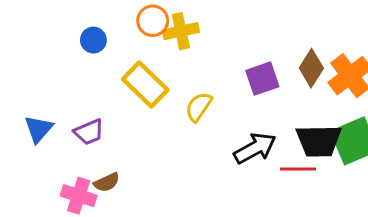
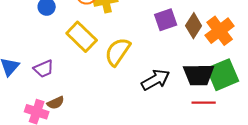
purple square: (262, 79) -> (166, 20), moved
yellow semicircle: (199, 107) -> (118, 52), size x1.4
red line: (298, 169) -> (204, 103), moved

